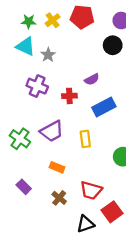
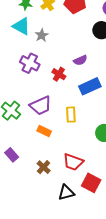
red cross: (69, 96) -> (59, 74), turned 32
orange rectangle: (57, 167) -> (44, 131), moved
red square: (112, 212) -> (91, 183), turned -30

